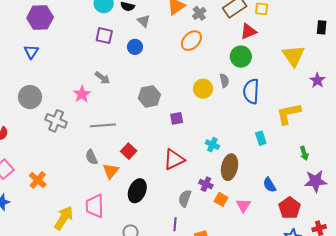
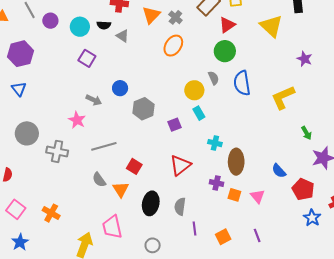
purple square: (104, 36) -> (87, 58), turned 30
blue circle: (135, 47) -> (120, 88), moved
yellow triangle: (293, 56) -> (271, 26), moved
cyan rectangle: (261, 138) -> (199, 113), moved
gray semicircle: (185, 198) -> (180, 206), moved

